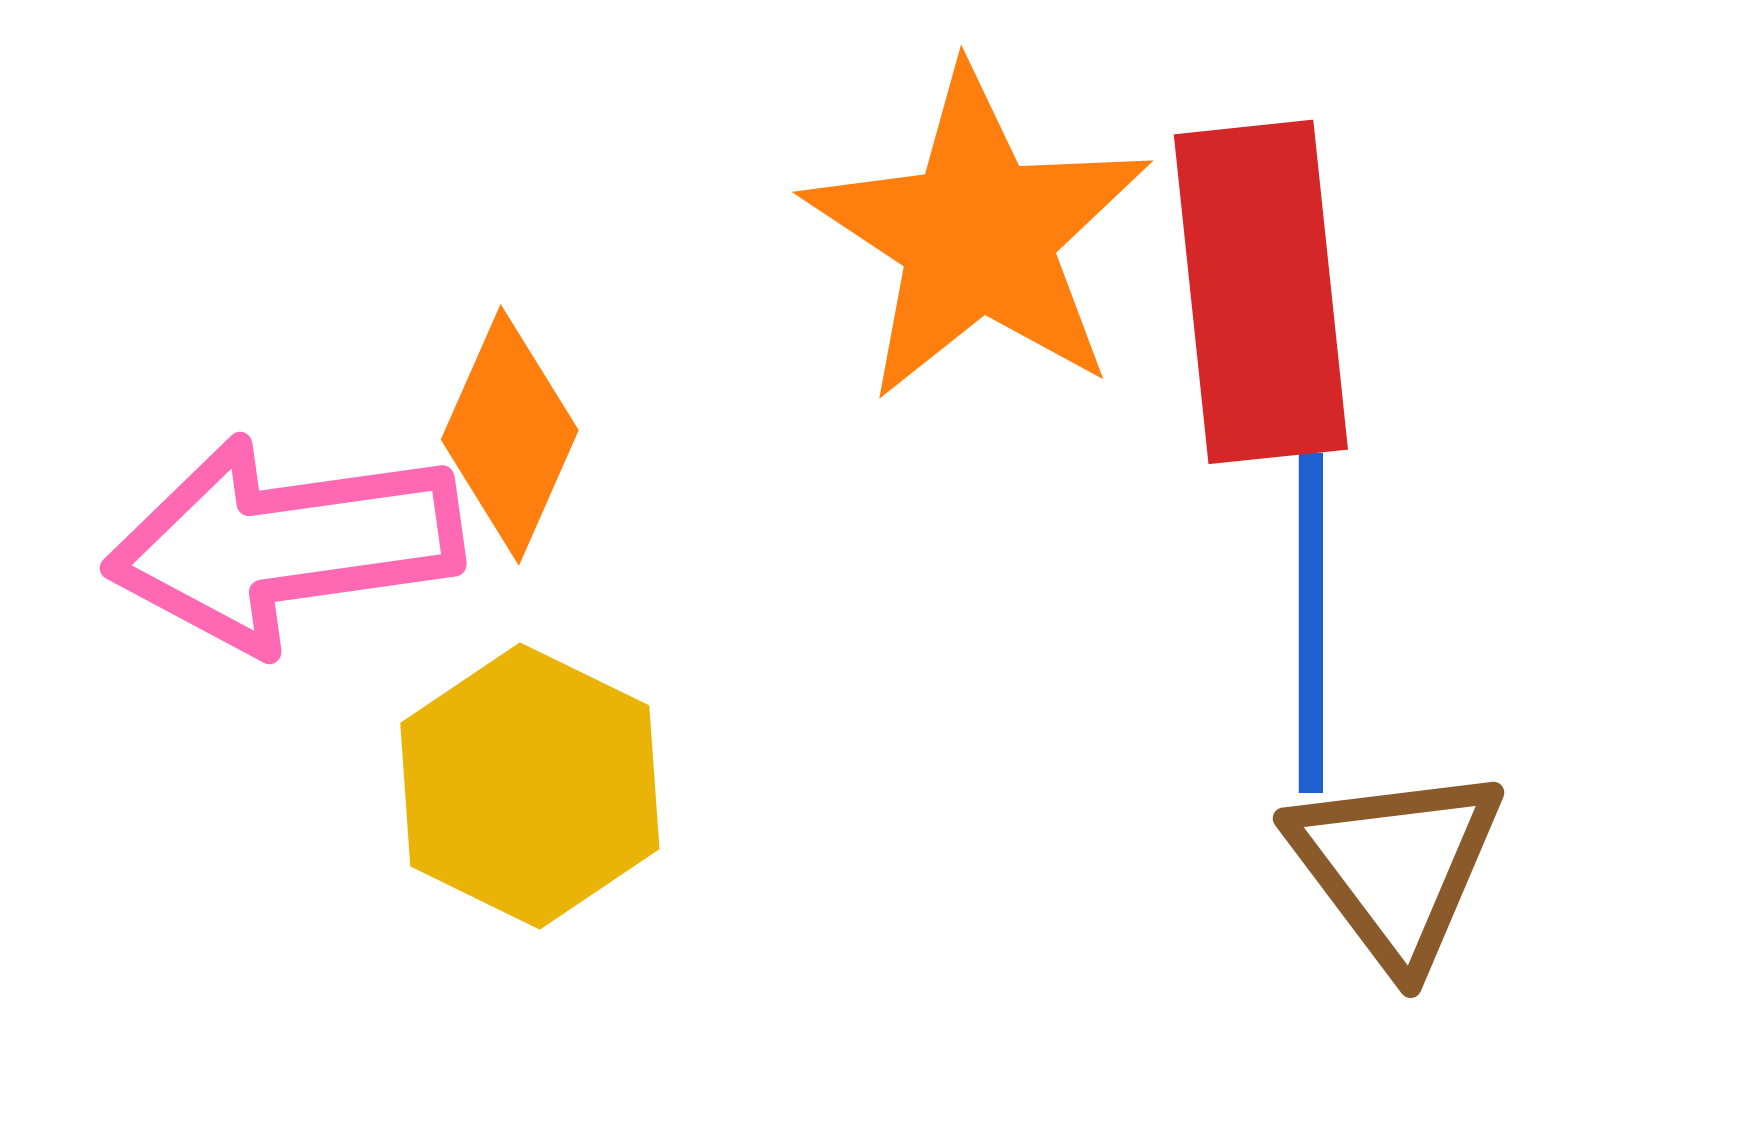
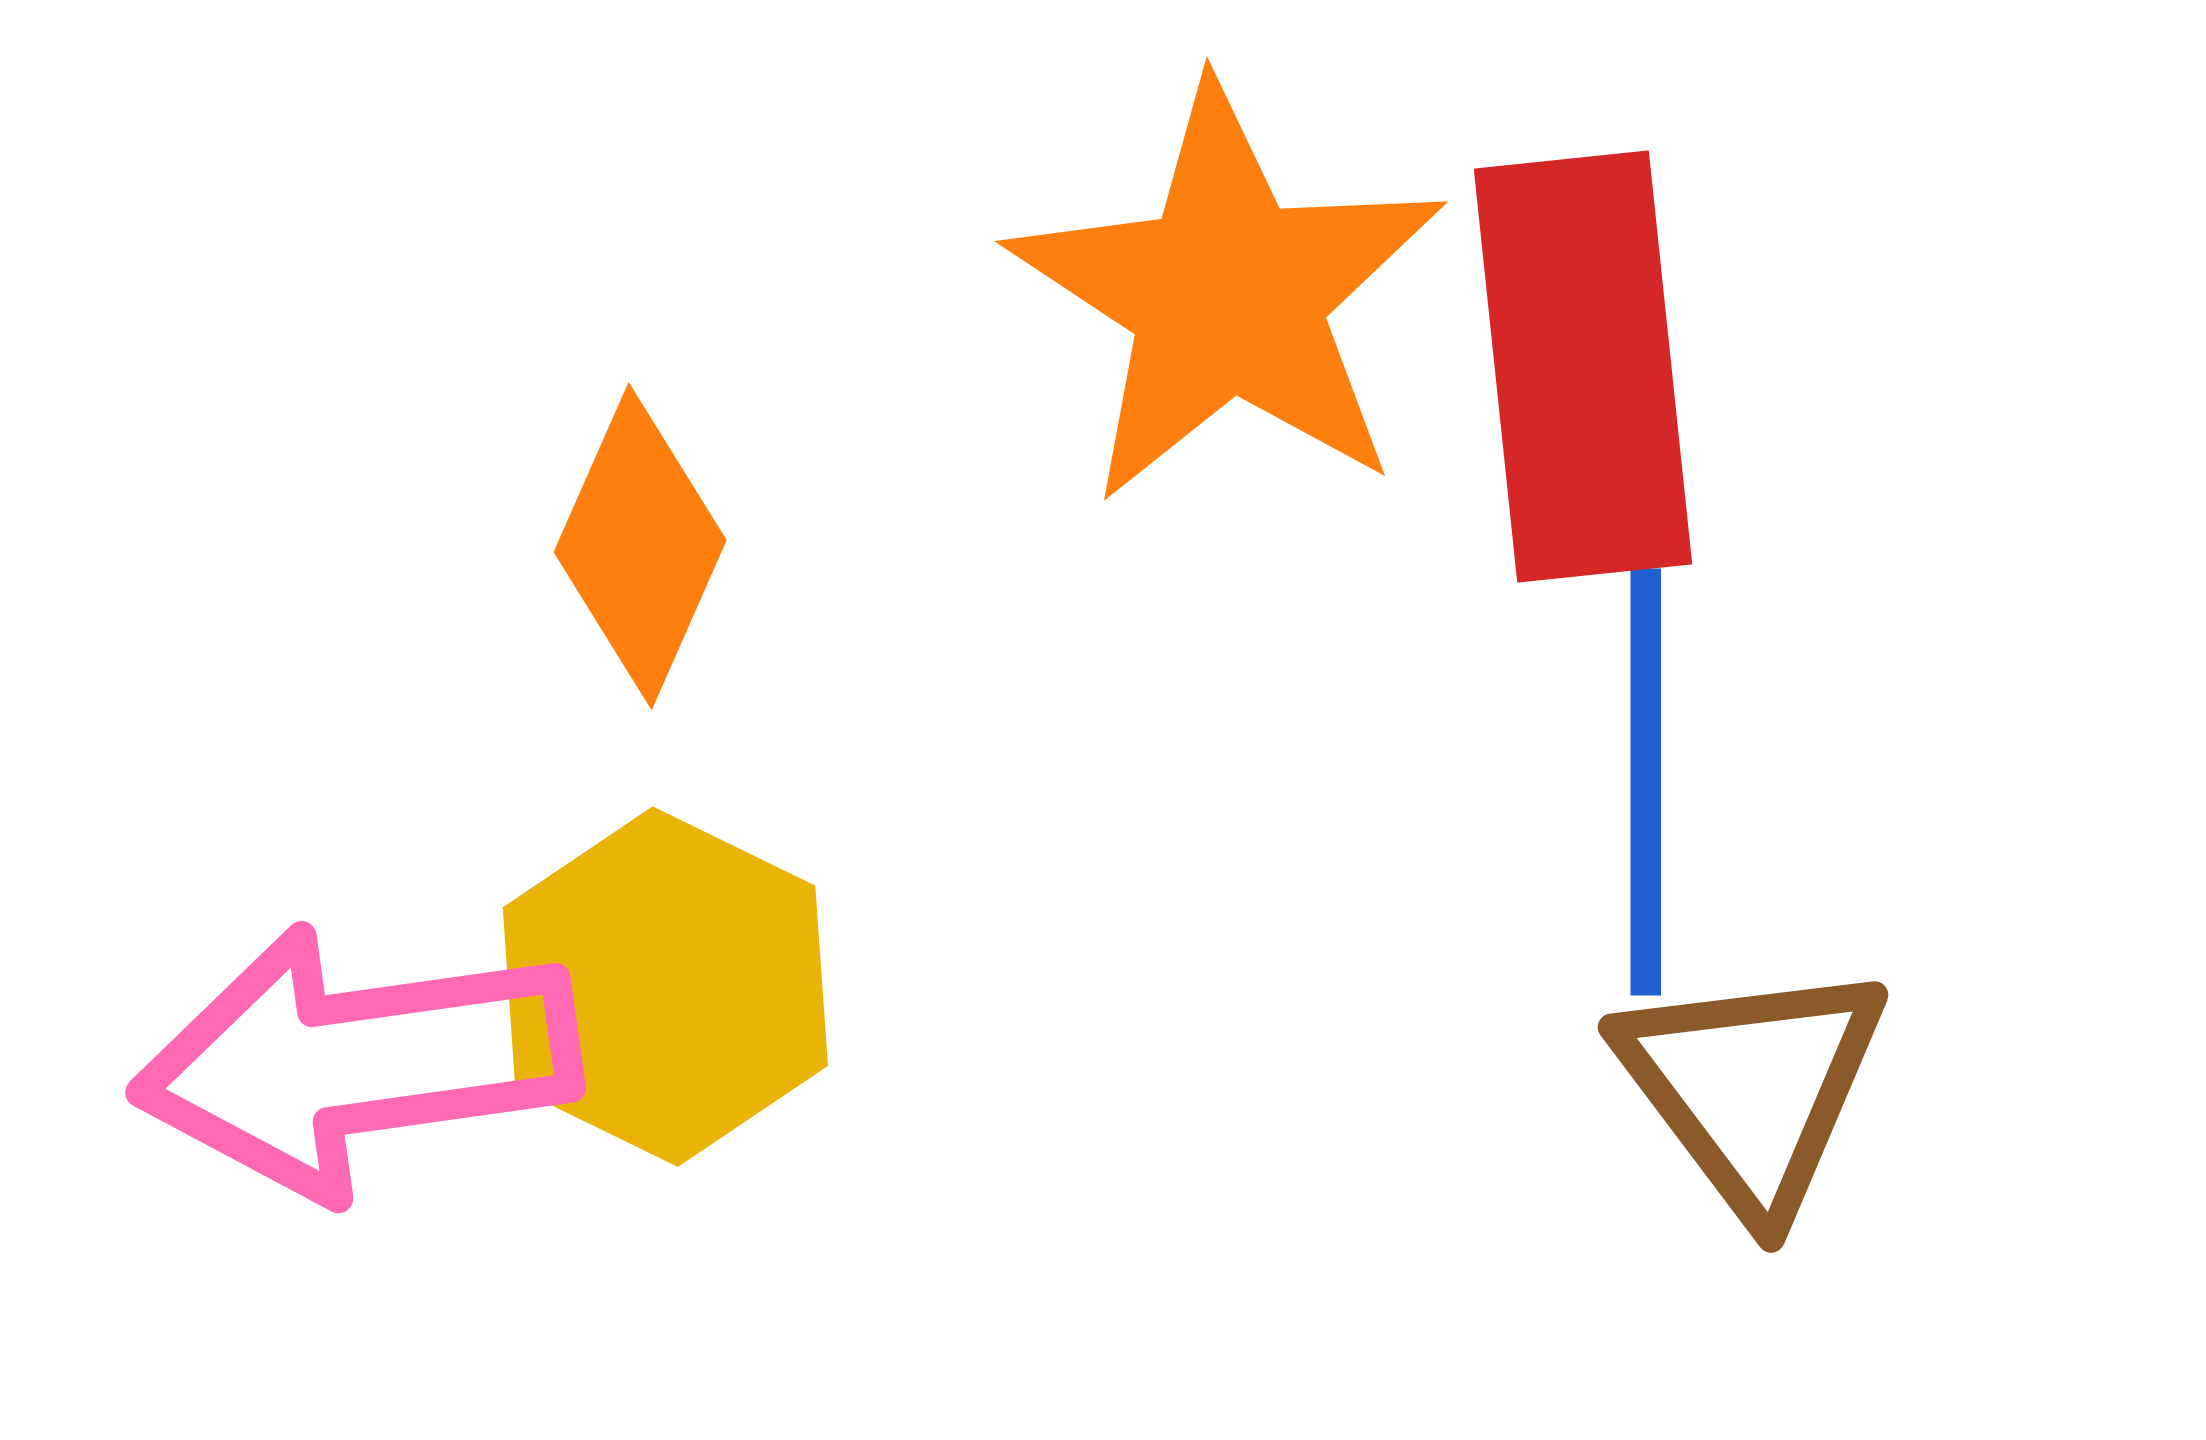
pink arrow: (284, 544) -> (357, 1062), moved

